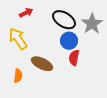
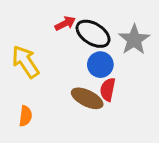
red arrow: (26, 13) -> (65, 23), moved
brown ellipse: (42, 64) -> (87, 98), moved

